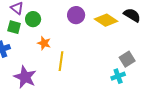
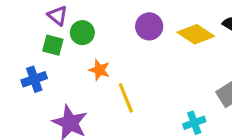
yellow line: (61, 61) -> (126, 98), turned -30
cyan cross: (118, 76) -> (194, 123), moved

